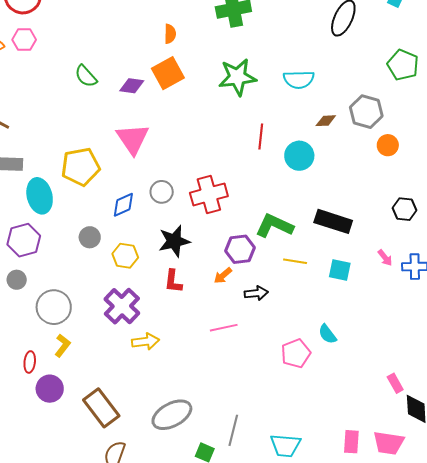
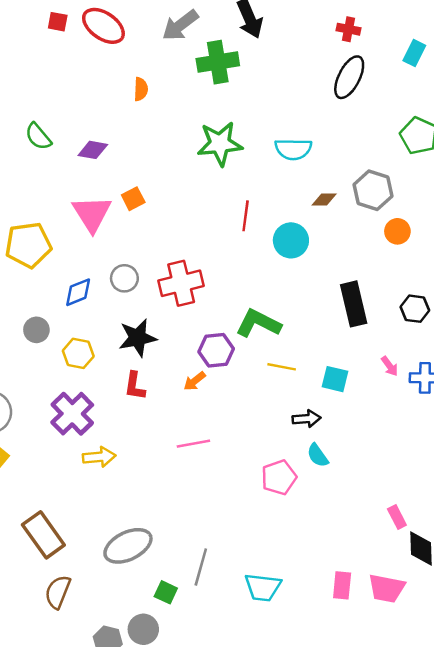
orange square: (168, 73) -> (133, 199), moved, size x0.6
black rectangle: (333, 221) -> (354, 304), moved, turned 57
black arrow: (256, 293) -> (307, 419), moved

